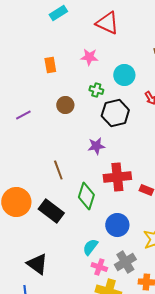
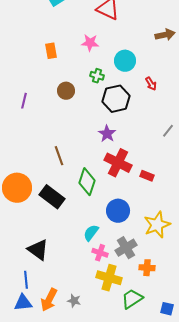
purple line: (23, 115) -> (24, 101), turned -49
purple star: (96, 146) -> (107, 134), moved, turned -30
red cross: (117, 177) -> (118, 163), turned 32

